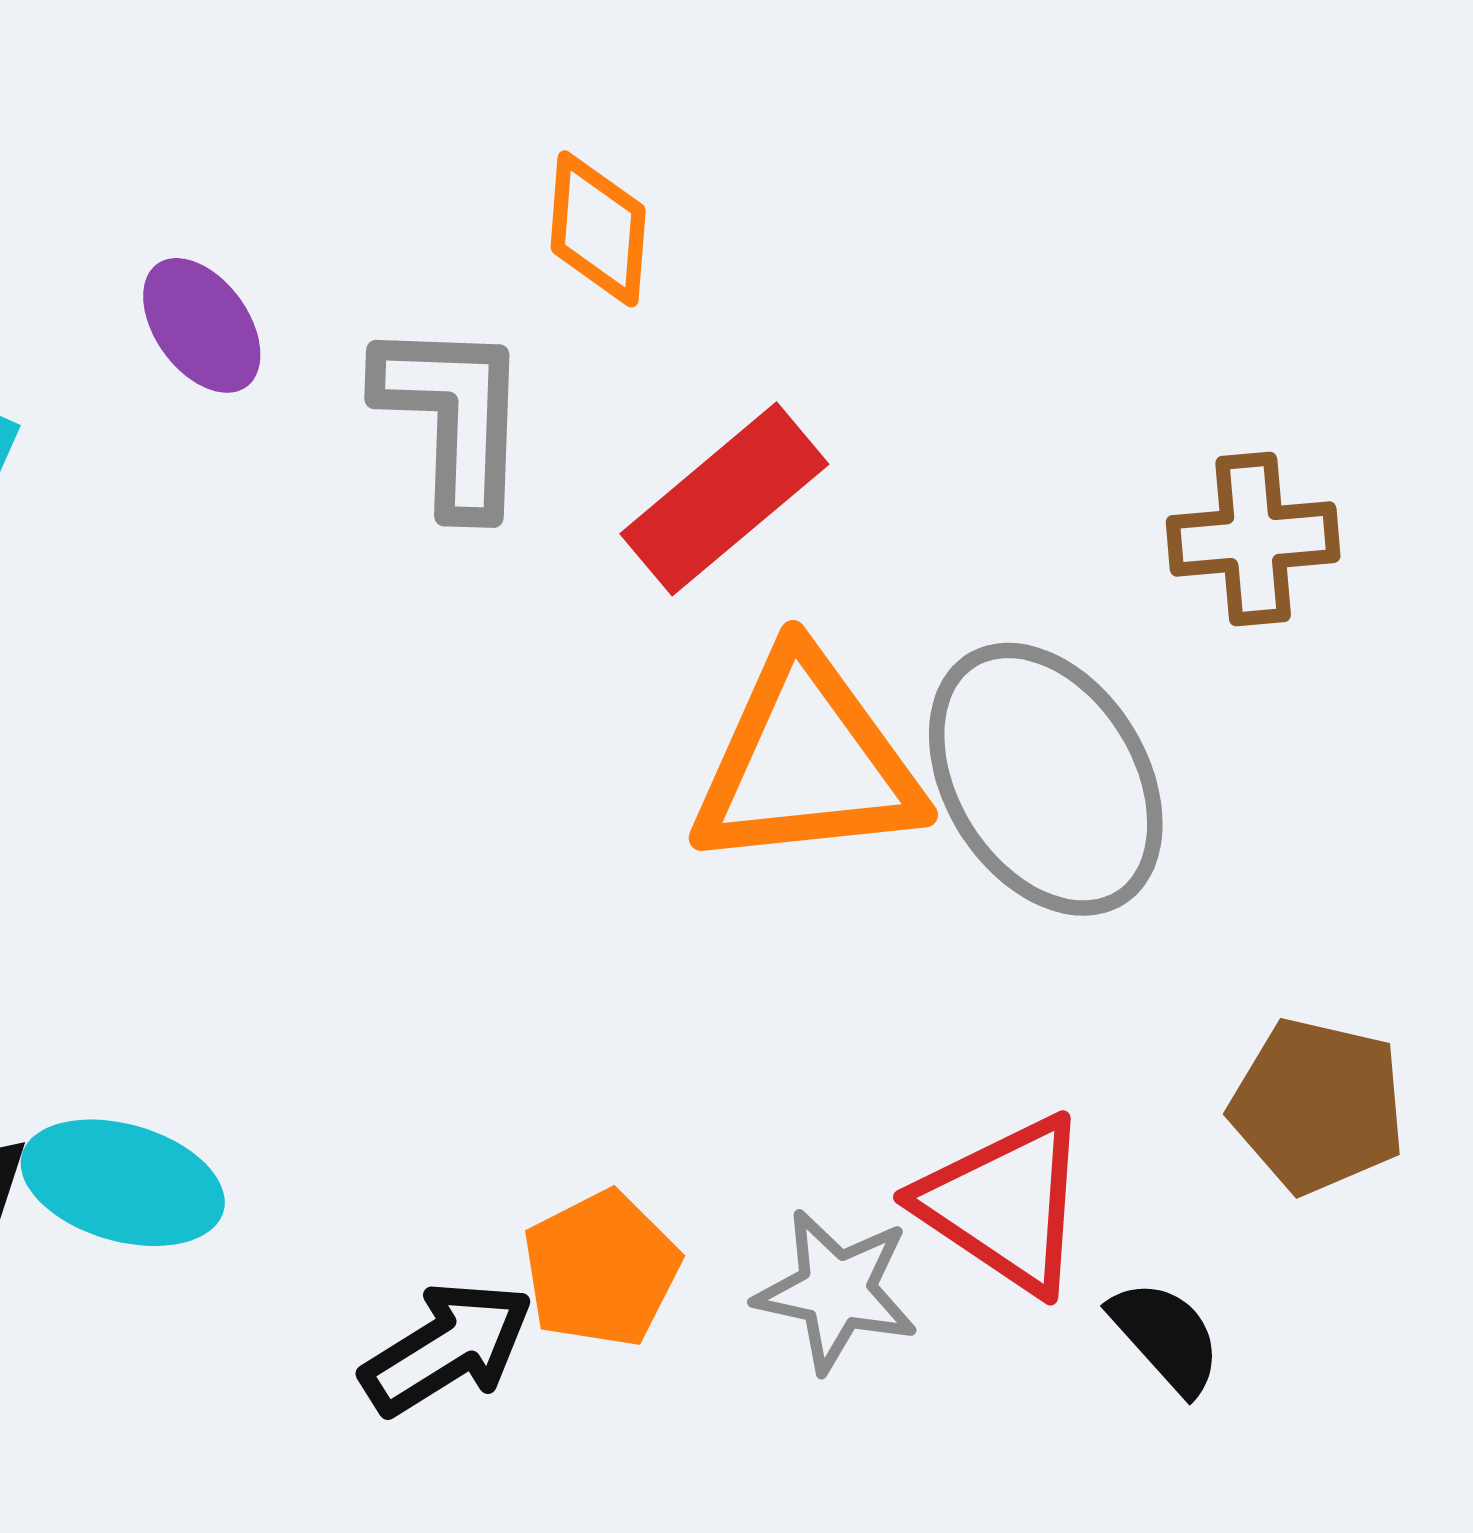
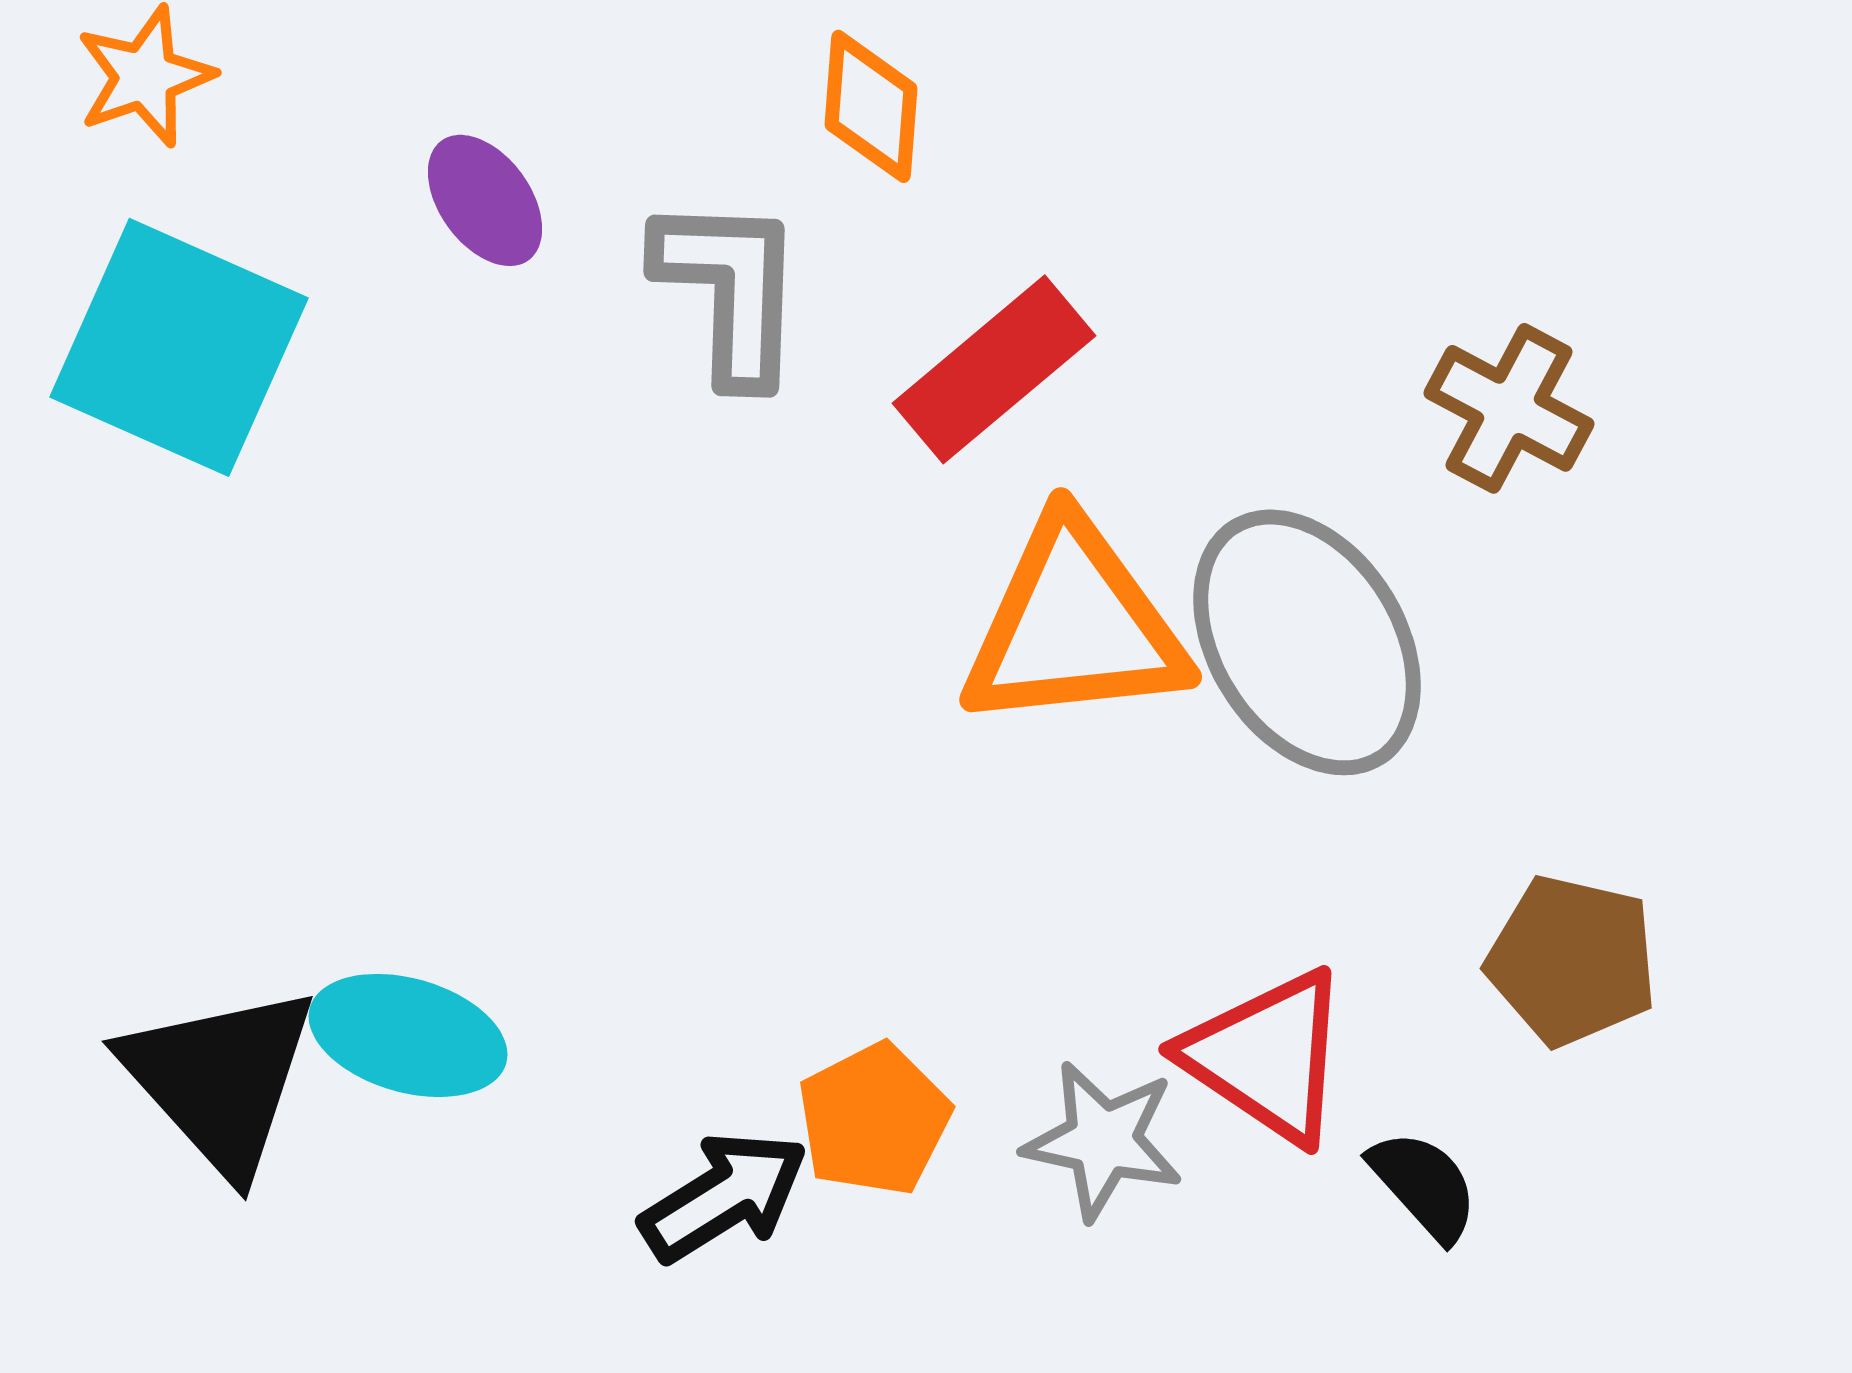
brown cross: (1253, 539) -> (1509, 408), turned 33

